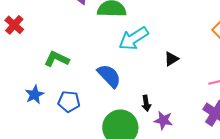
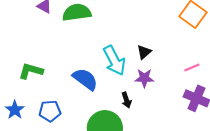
cyan arrow: (134, 38) -> (114, 61), moved, turned -76
purple star: (163, 120) -> (144, 78), moved

